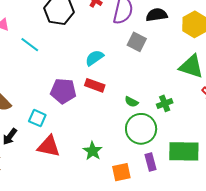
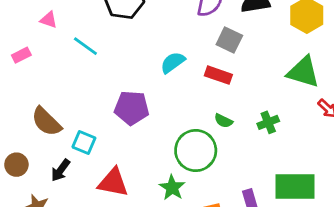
red rectangle: (95, 85) -> (218, 75), moved
cyan square: (37, 118) -> (84, 143), moved
green circle: (141, 129) -> (196, 150), moved

